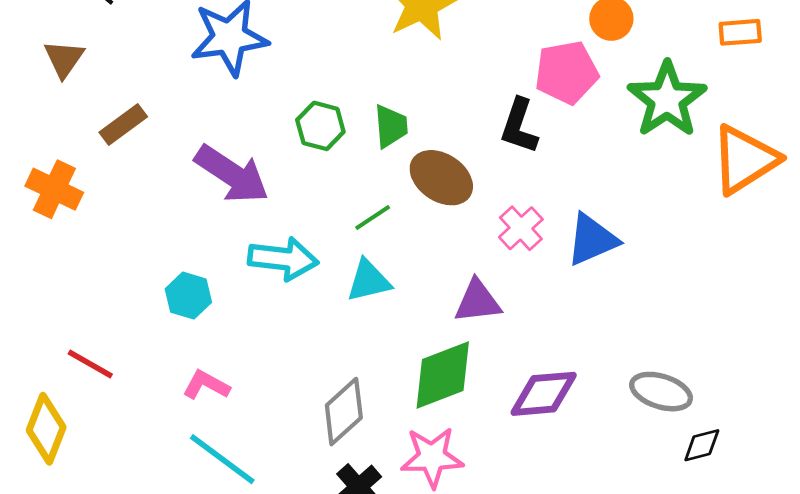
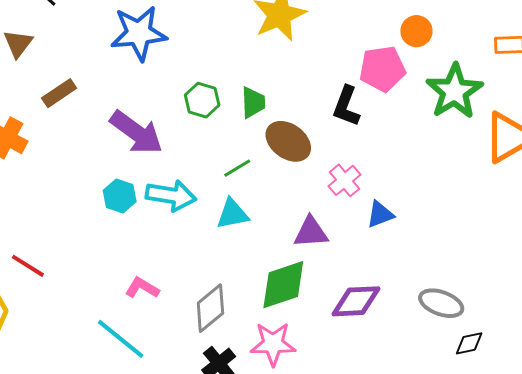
blue triangle: (592, 240) -> (380, 214), moved, size x0.7
cyan hexagon: (188, 296) -> (120, 196), moved
pink L-shape: (206, 385) -> (142, 288), moved

